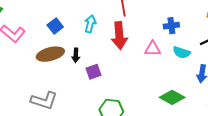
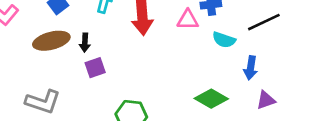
pink triangle: (153, 49) -> (188, 20), moved
purple square: (93, 72) -> (95, 68), moved

